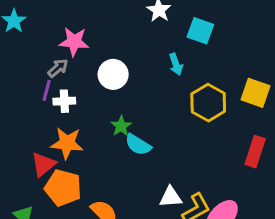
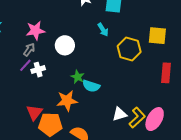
purple line: (47, 90) -> (25, 65), turned 40
orange star: (67, 143) -> (67, 101), moved

